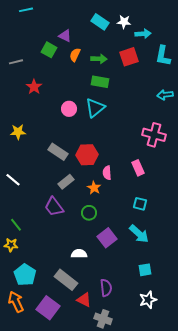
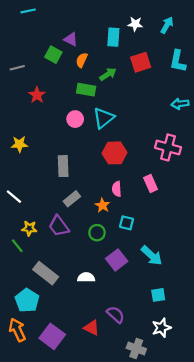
cyan rectangle: (100, 22) -> (113, 37), moved, turned 60
cyan arrow: (143, 34) -> (167, 25), moved, turned -56
green arrow: (99, 59) -> (108, 74), moved, turned -35
green rectangle: (100, 82) -> (86, 90), moved
gray rectangle: (58, 152) -> (63, 166), turned 54
red hexagon: (87, 155) -> (114, 153), moved
cyan square: (140, 204) -> (126, 223), moved
yellow star: (11, 245) -> (29, 228), moved
gray rectangle: (66, 280) -> (46, 273), moved
purple semicircle: (106, 288) -> (116, 315), turned -42
gray cross: (103, 319) -> (136, 348), moved

